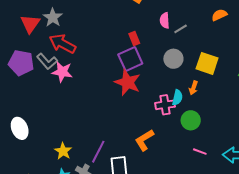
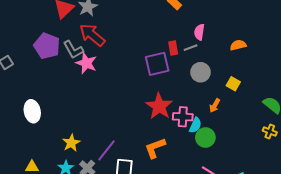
orange semicircle: (219, 15) -> (238, 45), moved
gray line: (181, 29) -> (191, 48), moved
red rectangle: (134, 39) -> (173, 48), moved
yellow square: (207, 63) -> (233, 84), size x0.6
red star: (128, 82) -> (159, 106), moved
cyan semicircle: (177, 98) -> (195, 125), moved

